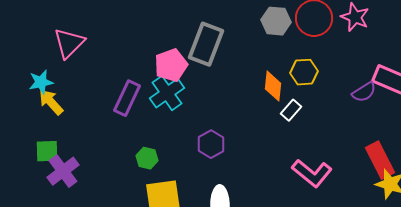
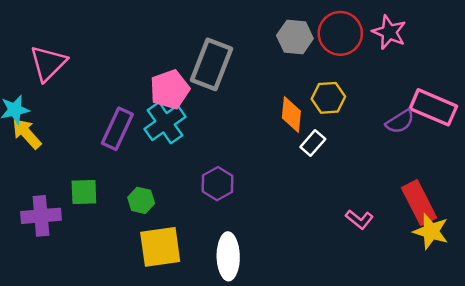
green square: (47, 151) -> (84, 192), moved
purple cross: (63, 171) -> (41, 216), turned 32
pink L-shape: (312, 173) -> (359, 219), moved, size x0.6

